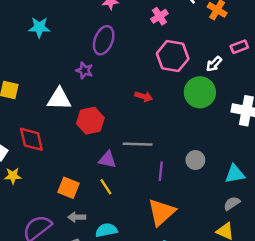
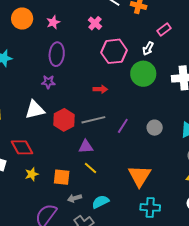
gray line: (138, 144) -> (93, 120), moved
purple line: (161, 171) -> (123, 126), moved, turned 42
yellow star: (13, 176) -> (32, 174), moved

